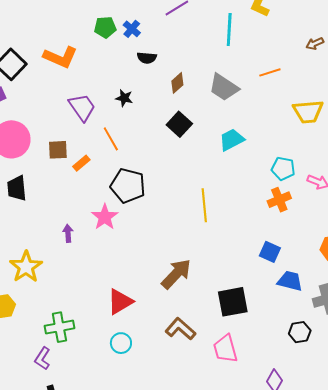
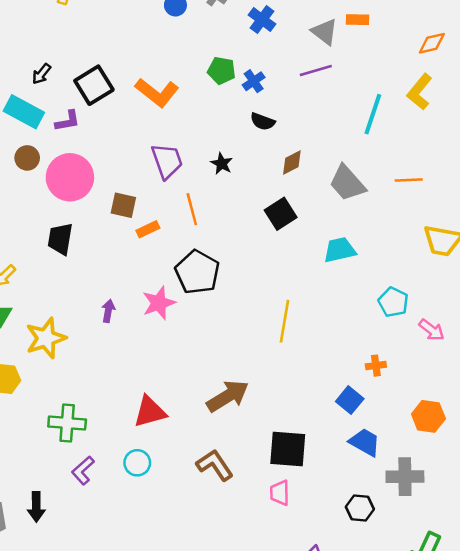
orange cross: (279, 200) -> (376, 366), moved, size x0.7
pink trapezoid: (225, 349) -> (280, 493), moved, size x0.7
purple L-shape: (42, 358) -> (83, 470), moved

